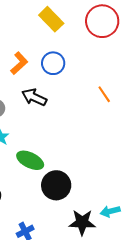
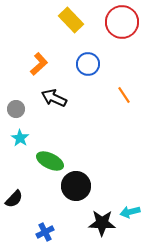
blue circle: (53, 63) -> (88, 64), moved

